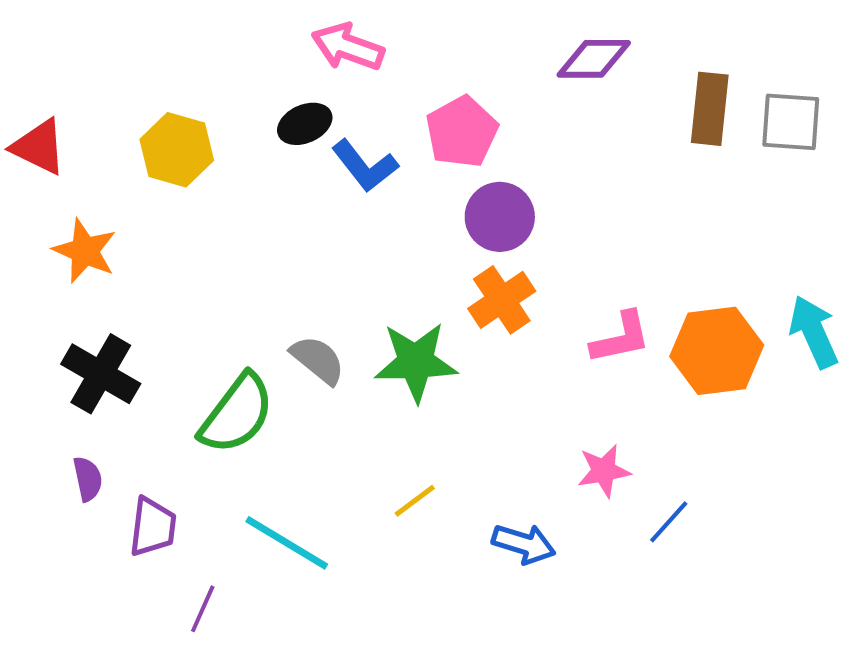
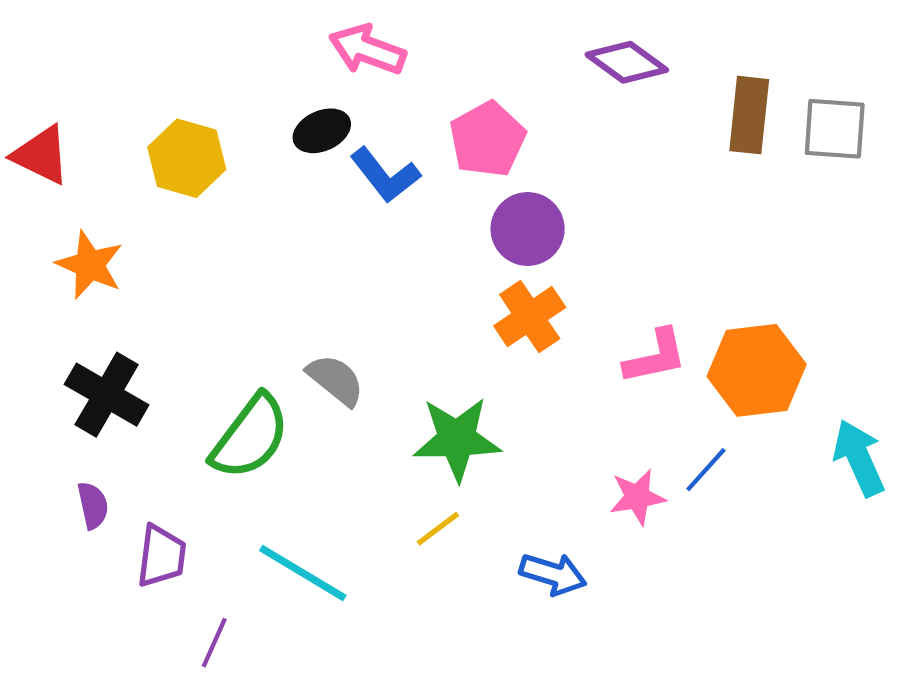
purple diamond: (594, 59) -> (627, 62), turned 36
cyan arrow: (814, 332) -> (859, 458), moved
green star: (416, 362) -> (457, 439), moved
blue line: (669, 522) -> (706, 470), moved

